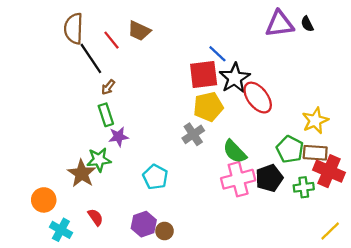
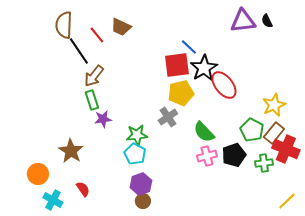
brown arrow: (108, 87) -> (94, 76), size x1.6
brown rectangle: (315, 153) -> (274, 133), turned -55
green star: (99, 160) -> (137, 135), moved
pink cross: (238, 179) -> (207, 156), size x0.7
purple hexagon: (144, 224) -> (141, 184), moved

